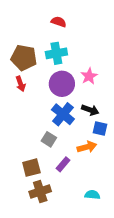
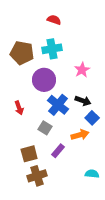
red arrow: (21, 84) -> (19, 108), moved
purple circle: (62, 84) -> (44, 80), moved
blue square: (100, 128) -> (92, 118), turned 32
cyan semicircle: (92, 195) -> (92, 174), moved

